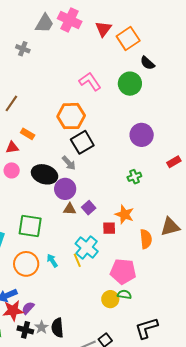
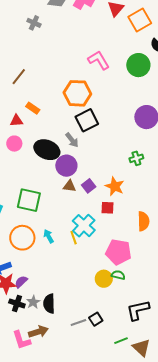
orange star: (124, 214) -> (115, 186), moved

